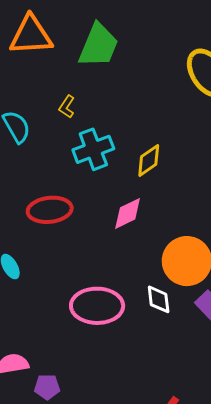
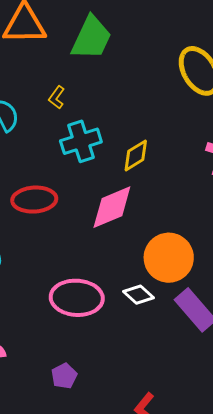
pink diamond: (128, 213) -> (112, 207), size x1.4
white diamond: (159, 299) -> (138, 295), turned -44
purple pentagon: (47, 387) -> (64, 376), moved, turned -30

